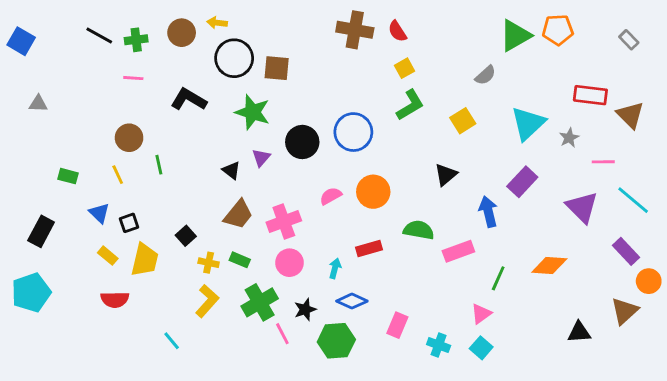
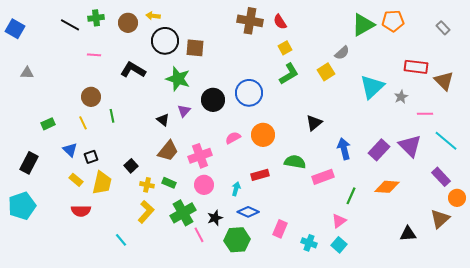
green cross: (136, 40) -> (96, 18), moved
yellow square: (463, 121) -> (326, 72), moved
green rectangle: (68, 176) -> (48, 124), turned -40
purple rectangle: (522, 182) -> (379, 150), moved

